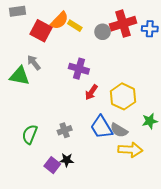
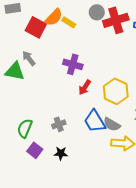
gray circle: (103, 32) -> (97, 12), moved
purple square: (52, 165) -> (35, 150), moved

